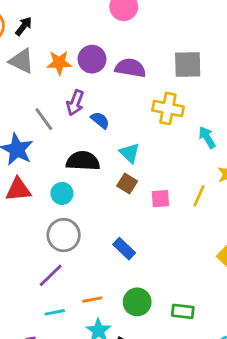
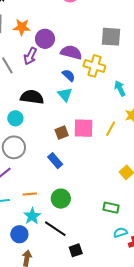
purple circle: (92, 59) -> (45, 39), moved
purple semicircle: (130, 68) -> (71, 52), moved
blue semicircle: (100, 120) -> (69, 75), moved
brown square: (127, 183) -> (62, 133), moved, turned 32
pink square: (160, 199) -> (84, 128), size x1.5
green rectangle: (183, 311) -> (111, 208), moved

